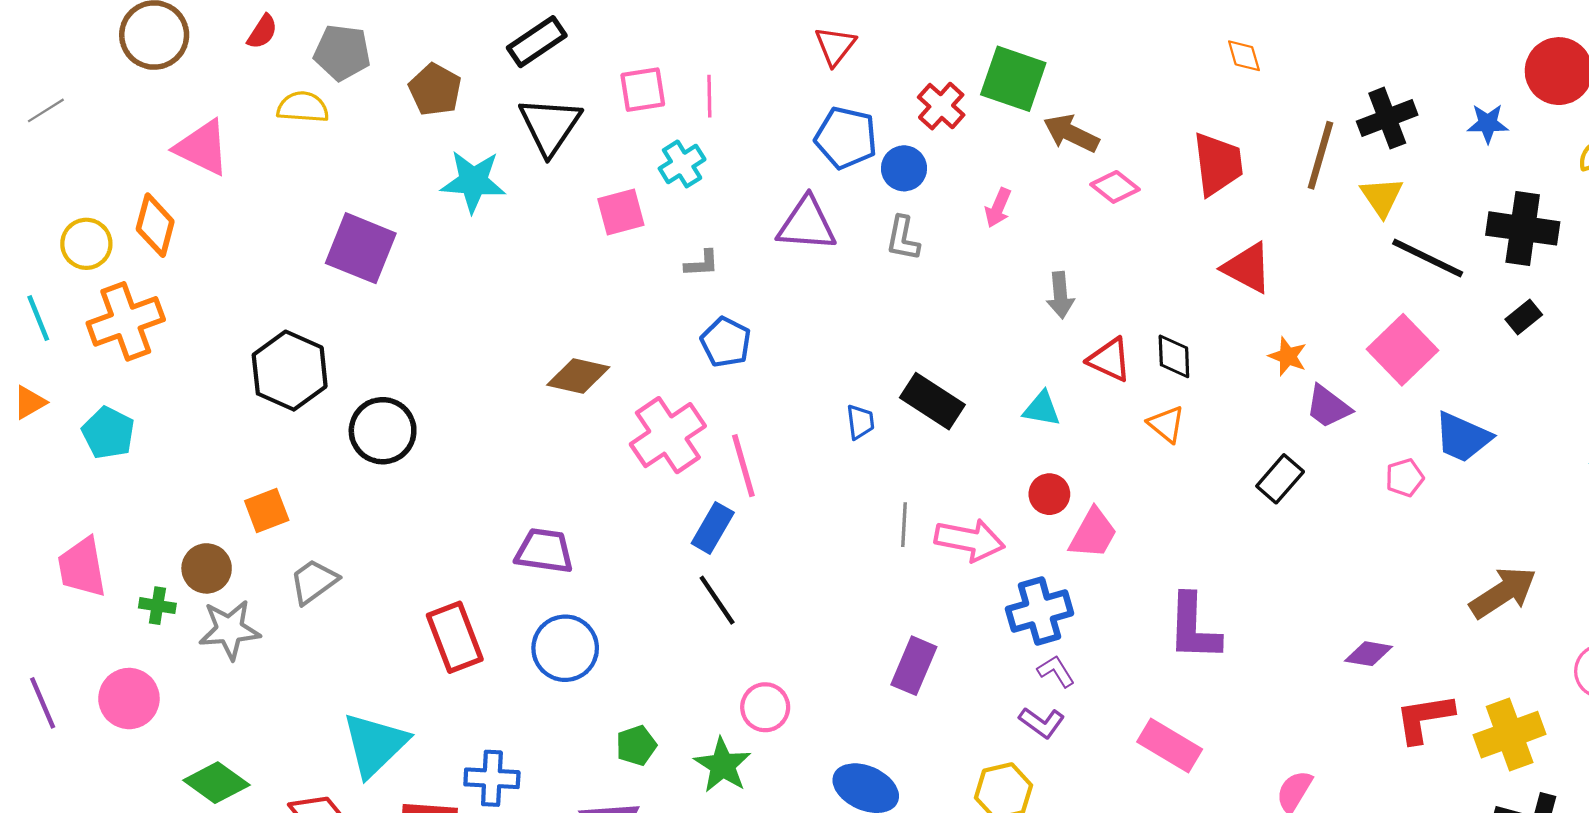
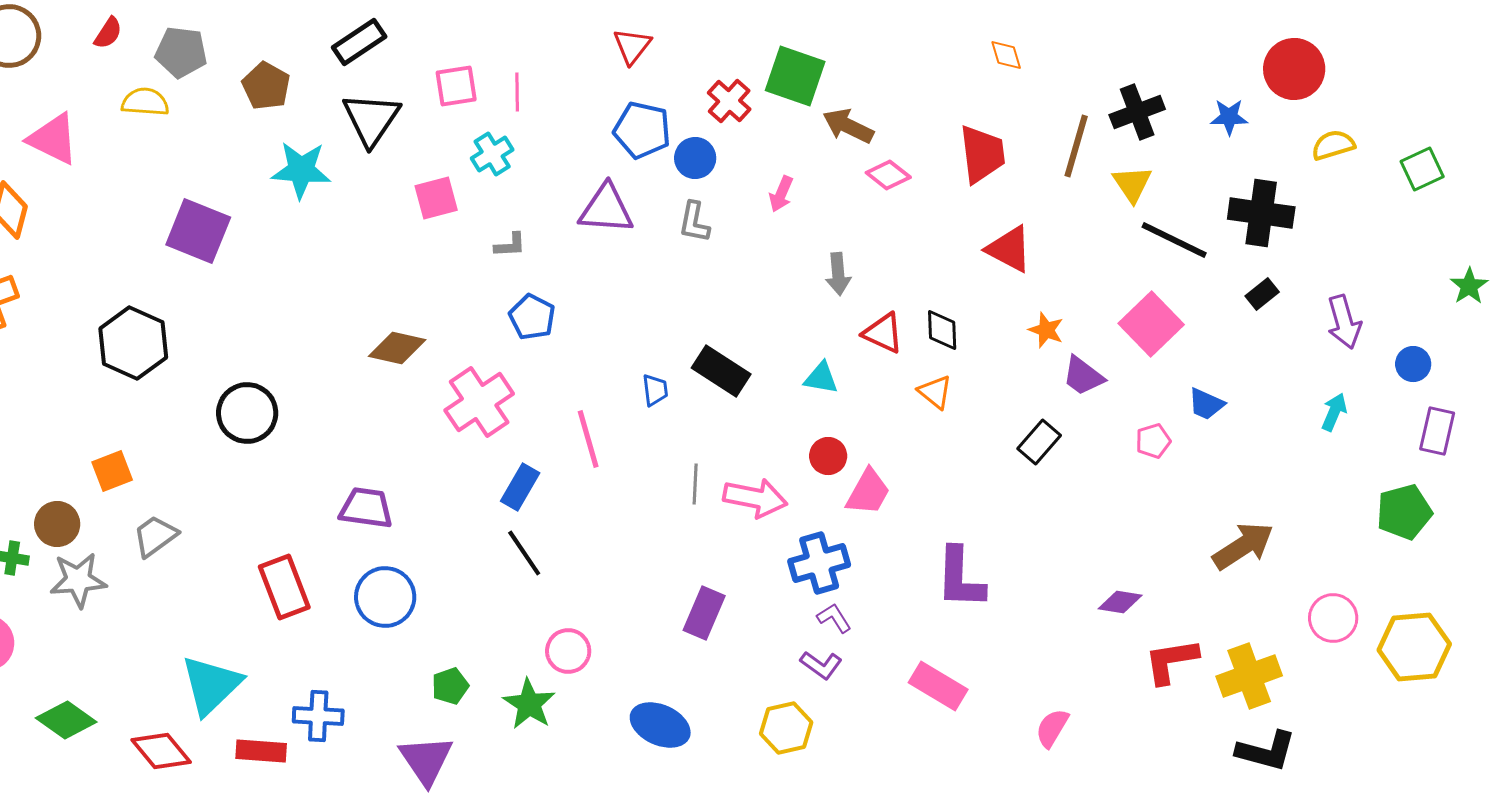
black circle: (383, 431) -> (247, 413), moved
blue trapezoid: (1463, 437) -> (1206, 404), size x0.7
pink line: (743, 466) -> (588, 439), moved

